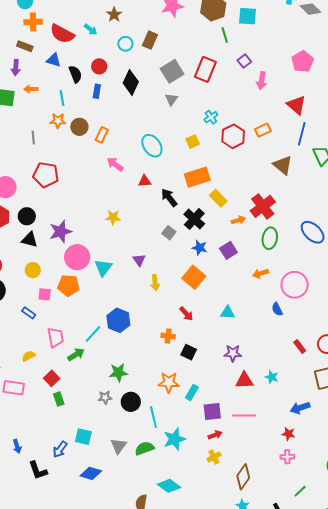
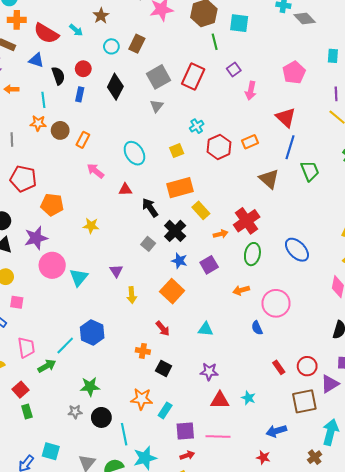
orange pentagon: (68, 285) -> (52, 205), moved

